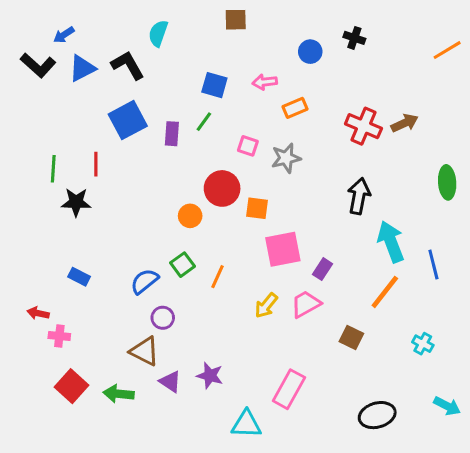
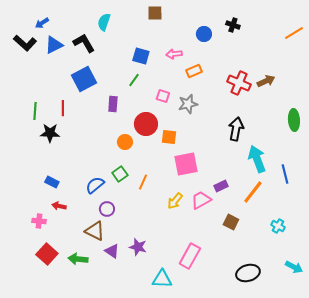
purple rectangle: (172, 134) -> (113, 104), moved
purple rectangle: (322, 269) -> (221, 186), moved, turned 32
red arrow: (38, 313) -> (59, 206), moved

